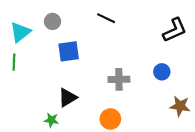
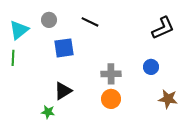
black line: (106, 18) -> (90, 22), moved
orange circle: (110, 119) -> (111, 99), moved

